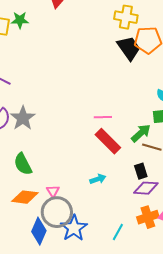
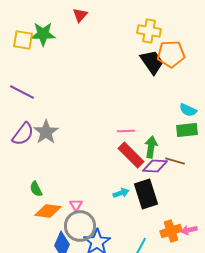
green star: (20, 20) -> (43, 34), size x1.4
green arrow: (141, 133) -> (151, 147), moved, turned -40
green semicircle: (23, 164) -> (36, 189), moved, size x0.7
black rectangle: (141, 171) -> (146, 194), moved, size x1.8
purple diamond: (146, 188) -> (155, 166), moved

